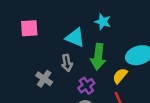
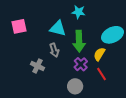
purple cross: (86, 86) -> (81, 64), moved

